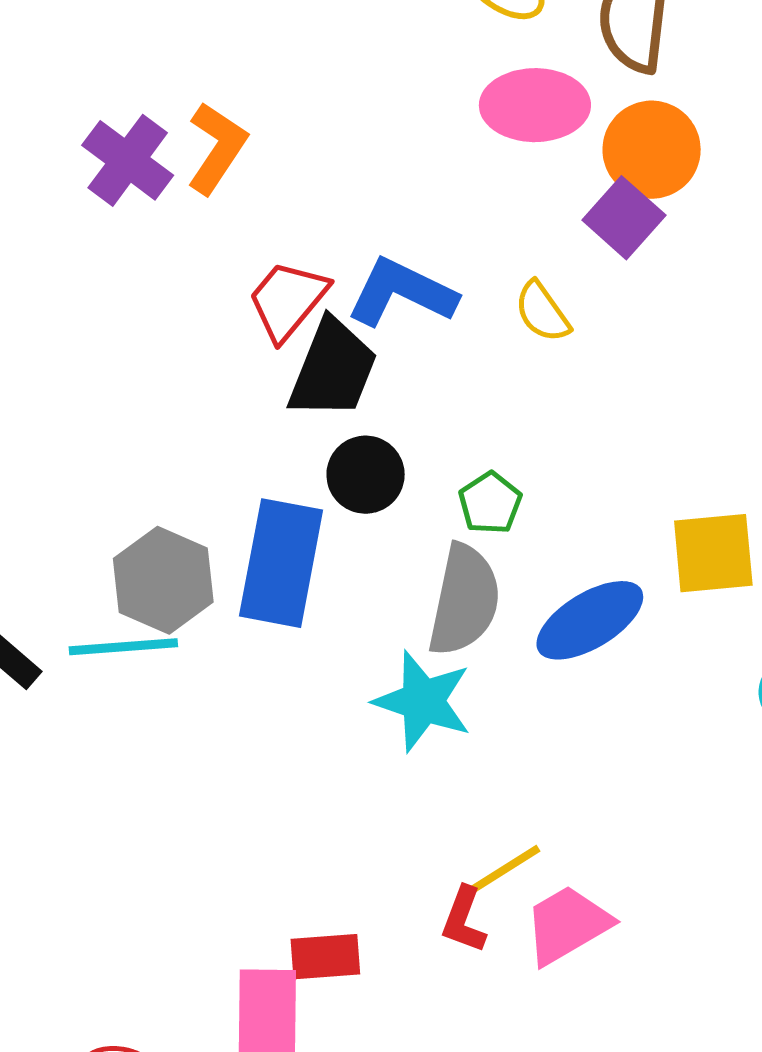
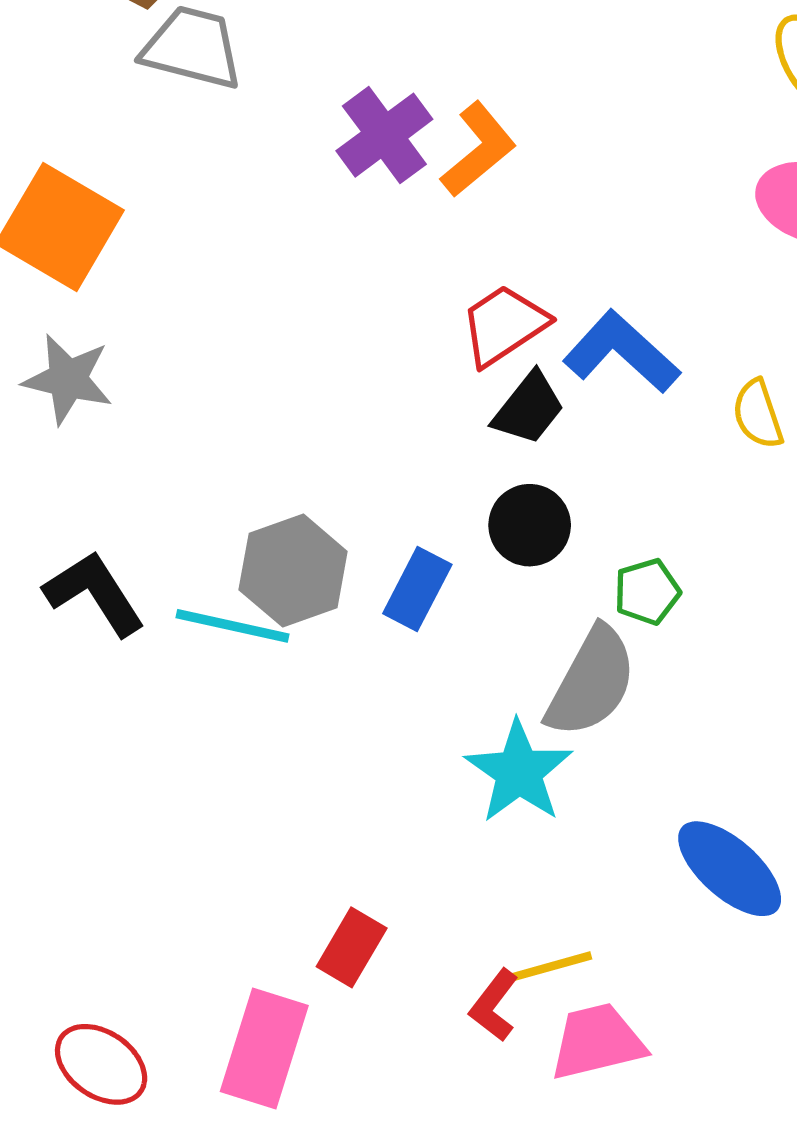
black trapezoid: (333, 369) -> (529, 408), size x0.7
blue rectangle: (281, 563) -> (417, 589), size x0.6
blue ellipse: (590, 620) -> (730, 869), moved, turned 56
red rectangle: (325, 957) -> (352, 947), moved, turned -72

